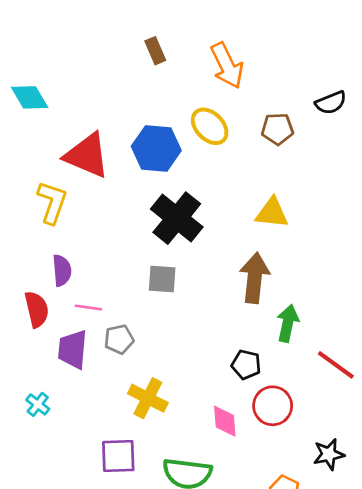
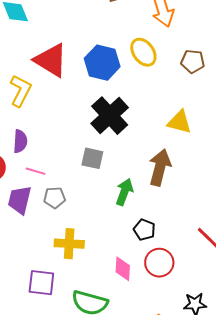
green arrow: (288, 323) -> (124, 192), moved
yellow cross: (148, 398) -> (69, 244), turned -32

